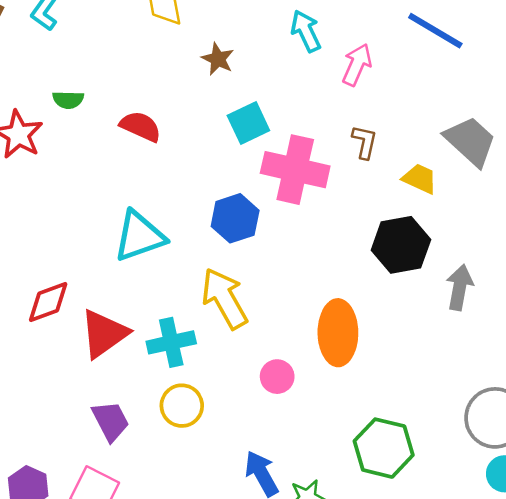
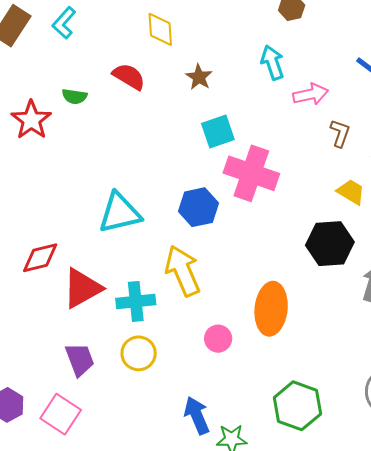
pink arrow: (357, 65) -> (311, 94), turned 48
red semicircle: (141, 126) -> (129, 77), moved
brown L-shape: (365, 142) -> (340, 133), moved

